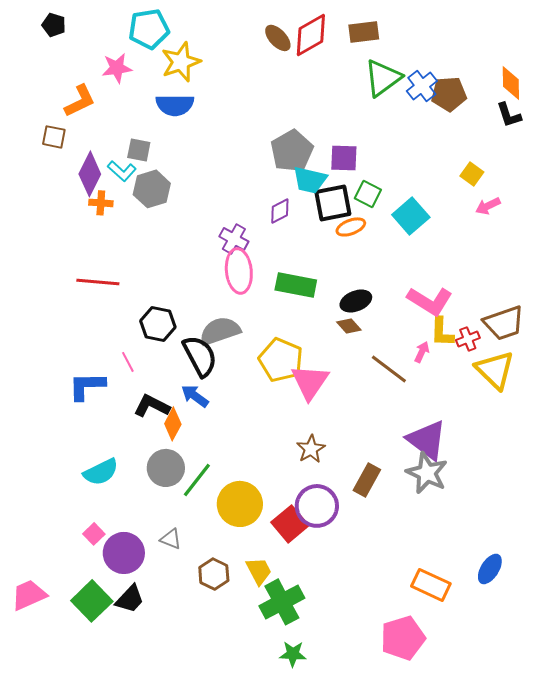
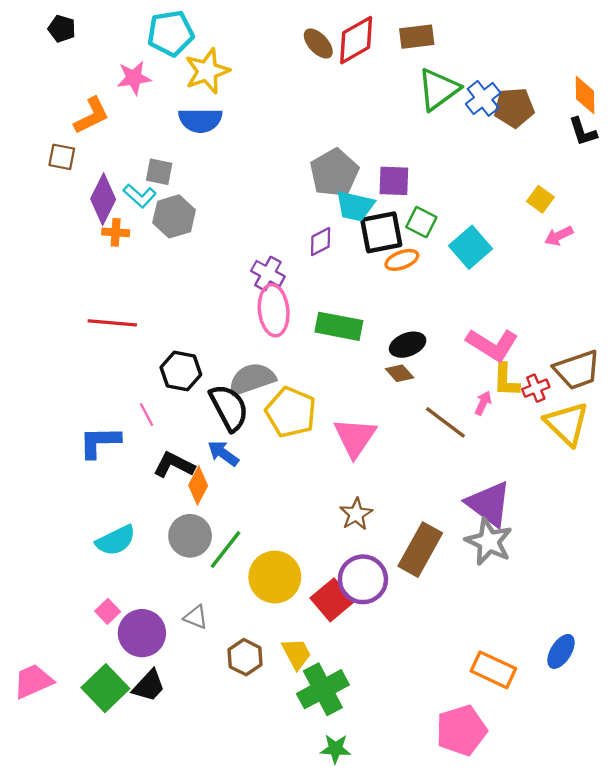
yellow pentagon: (281, 360) -> (291, 412), moved
brown rectangle: (367, 480) -> (420, 550), size x1.4

